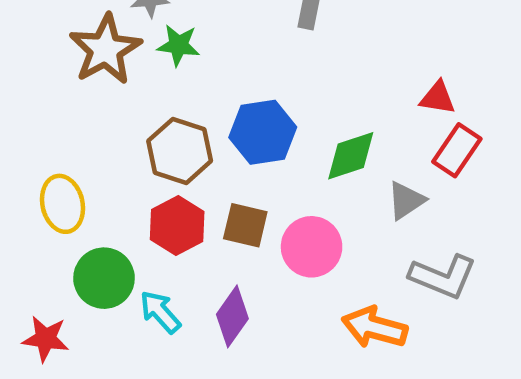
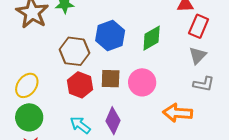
gray triangle: (406, 201) -> (198, 55), moved
yellow ellipse: (62, 204) -> (27, 85), turned 60
gray L-shape: (443, 277) -> (204, 84), size x0.7
green circle: (104, 278) -> (29, 117), moved

